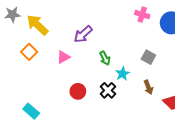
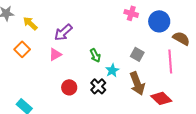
yellow arrow: (37, 25) -> (30, 23), size x0.7
purple arrow: (83, 34) -> (63, 32), moved
brown arrow: (148, 87) -> (137, 83), size x1.6

